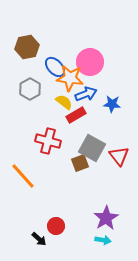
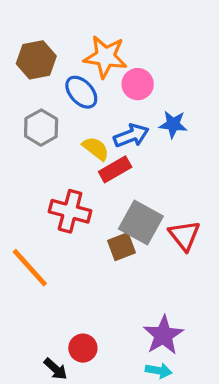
pink circle: (90, 62) -> (138, 84), size x0.7
orange star: (70, 78) -> (105, 57), moved
blue star: (112, 104) -> (173, 124), moved

